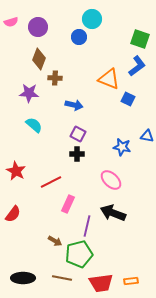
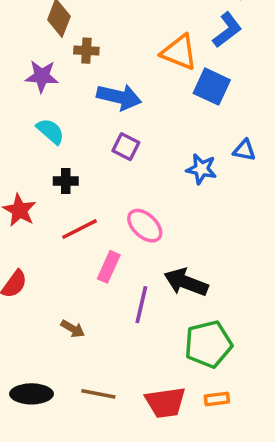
blue square: (128, 99) -> (212, 87), size x1.5
blue arrow: (74, 105) -> (119, 97), size x1.4
black cross: (77, 154) -> (66, 181), moved
pink ellipse: (111, 180) -> (145, 226), moved
brown arrow: (55, 241) -> (73, 329), moved
green pentagon: (79, 254) -> (208, 344), moved

